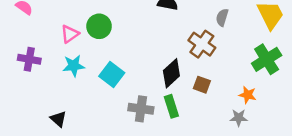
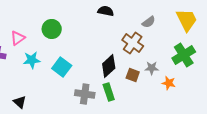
gray semicircle: (222, 17) -> (149, 22), turned -144
pink triangle: (70, 34) -> (18, 38), moved
gray star: (239, 118) -> (152, 68), moved

